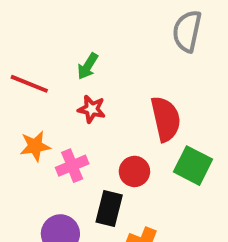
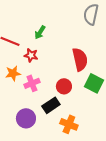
red star: (92, 109) -> (31, 55), moved
black rectangle: (109, 208) -> (51, 105), turned 42

